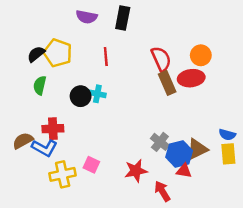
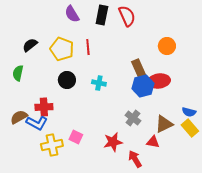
purple semicircle: (87, 17) -> (72, 14), turned 48
yellow pentagon: (58, 53) -> (62, 49), moved
red semicircle: (161, 59) -> (127, 16), moved
red ellipse: (191, 78) -> (159, 81), moved
green semicircle: (40, 85) -> (18, 73), moved
cyan cross: (97, 94) -> (99, 83), moved
blue hexagon: (179, 154) -> (143, 86), moved
yellow rectangle: (228, 154) -> (190, 128), turned -36

